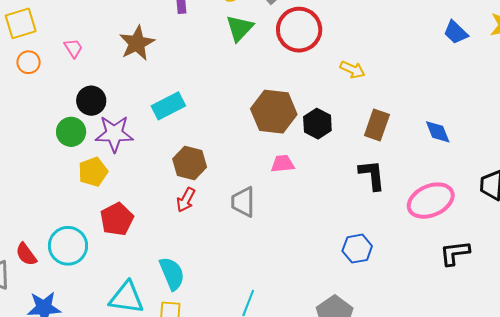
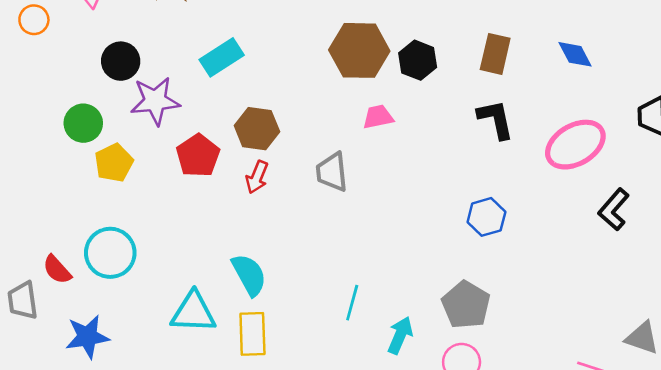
green circle: (71, 132) -> (83, 123), moved
yellow pentagon: (93, 172) -> (114, 163), moved
red pentagon: (117, 219) -> (198, 156), moved
black L-shape: (455, 253) -> (614, 209), turned -36

